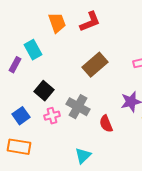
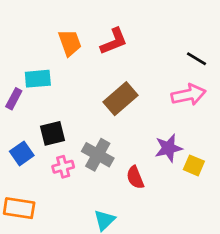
cyan rectangle: (33, 50) -> (38, 79), turned -66
black square: (44, 91) -> (52, 133), turned 36
blue square: (21, 116) -> (22, 153), moved

